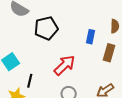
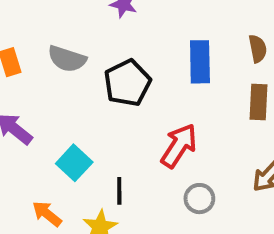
blue rectangle: (91, 37) -> (200, 62), moved, size x1.5

